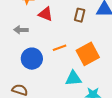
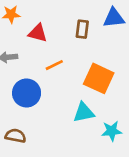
orange line: (60, 48) -> (54, 65), moved
orange square: (88, 54) -> (99, 78), turned -30

